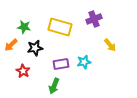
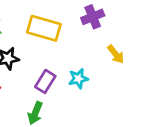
purple rectangle: (61, 64) -> (45, 81), turned -49

